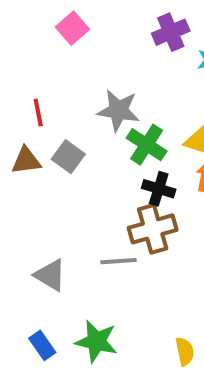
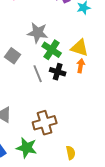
brown cross: (153, 229) -> (45, 123), moved
gray line: (118, 261) -> (38, 74), moved, turned 72

